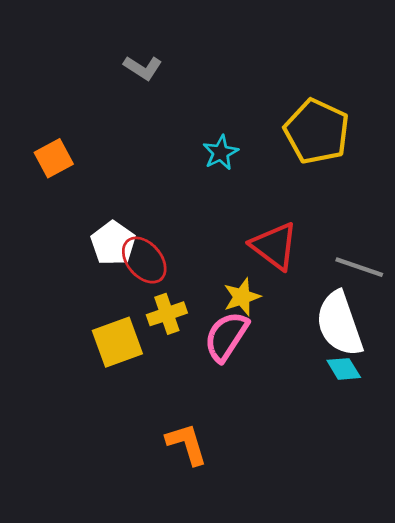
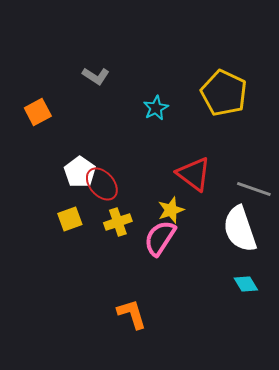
gray L-shape: (143, 68) -> (96, 76), moved
yellow square: (117, 342) -> (70, 219), moved, size x0.7
cyan diamond: (344, 369) -> (246, 284), moved

